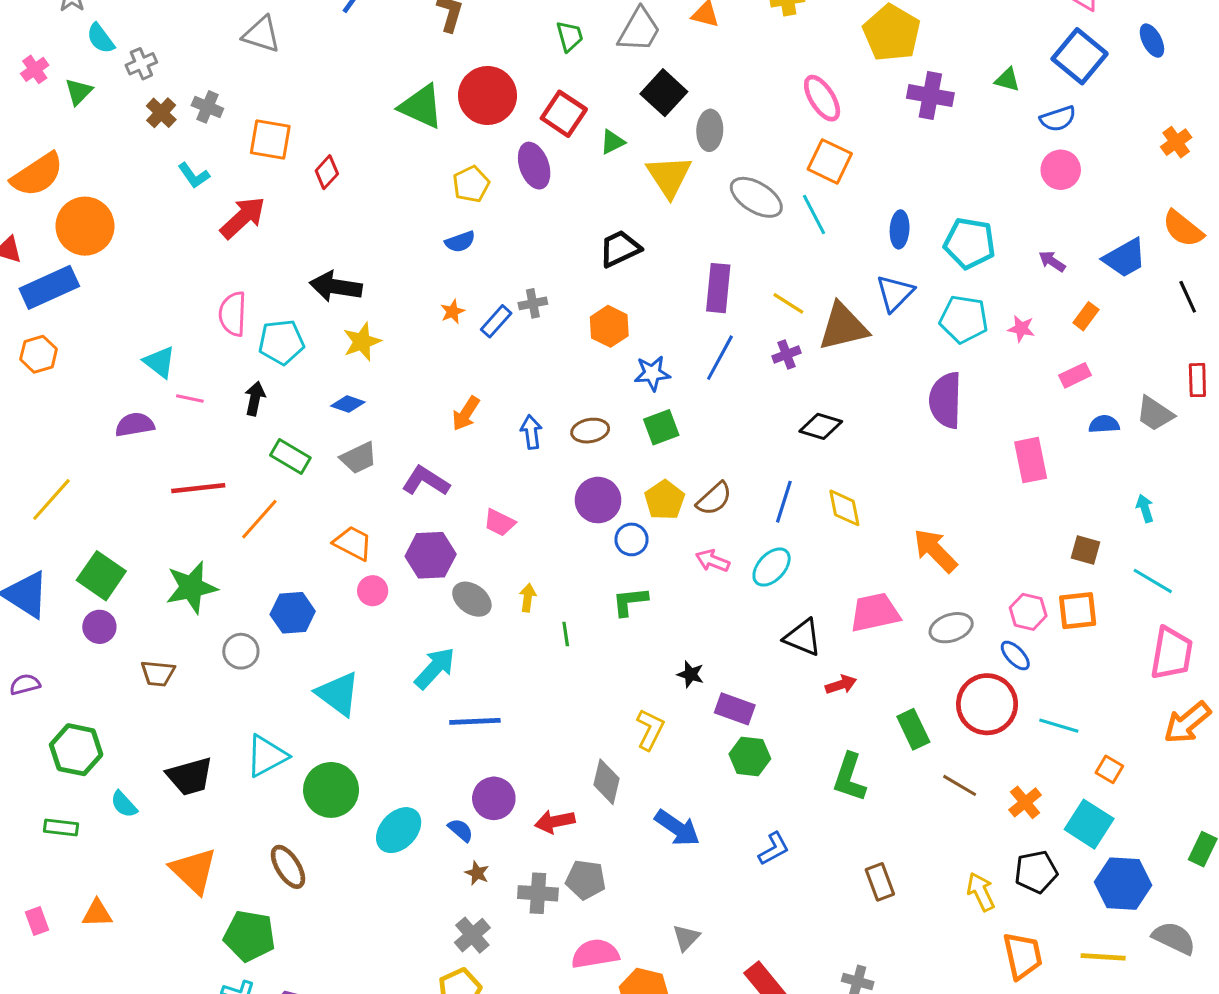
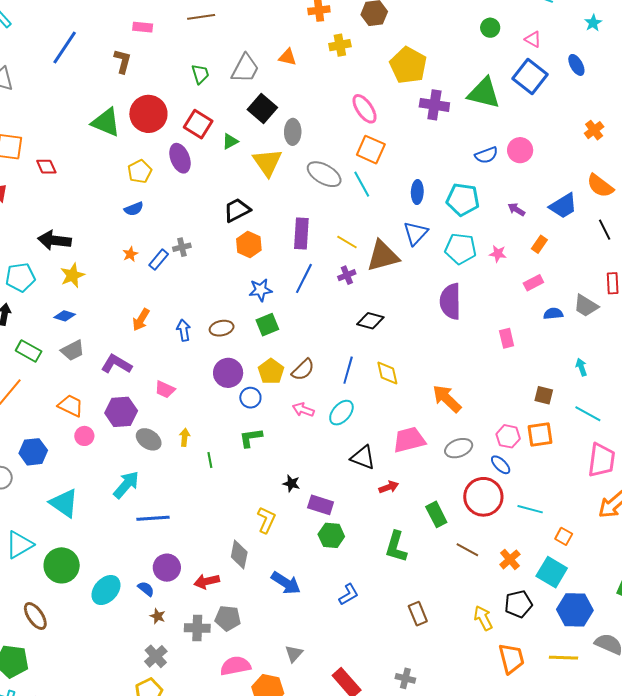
green triangle: (1007, 80) -> (484, 93), size x2.0
blue semicircle: (1058, 119) -> (486, 155), moved
red diamond: (327, 172) -> (46, 167), turned -65
orange hexagon: (609, 326) -> (249, 244), moved
pink rectangle: (1031, 460) -> (507, 338), size x0.7

